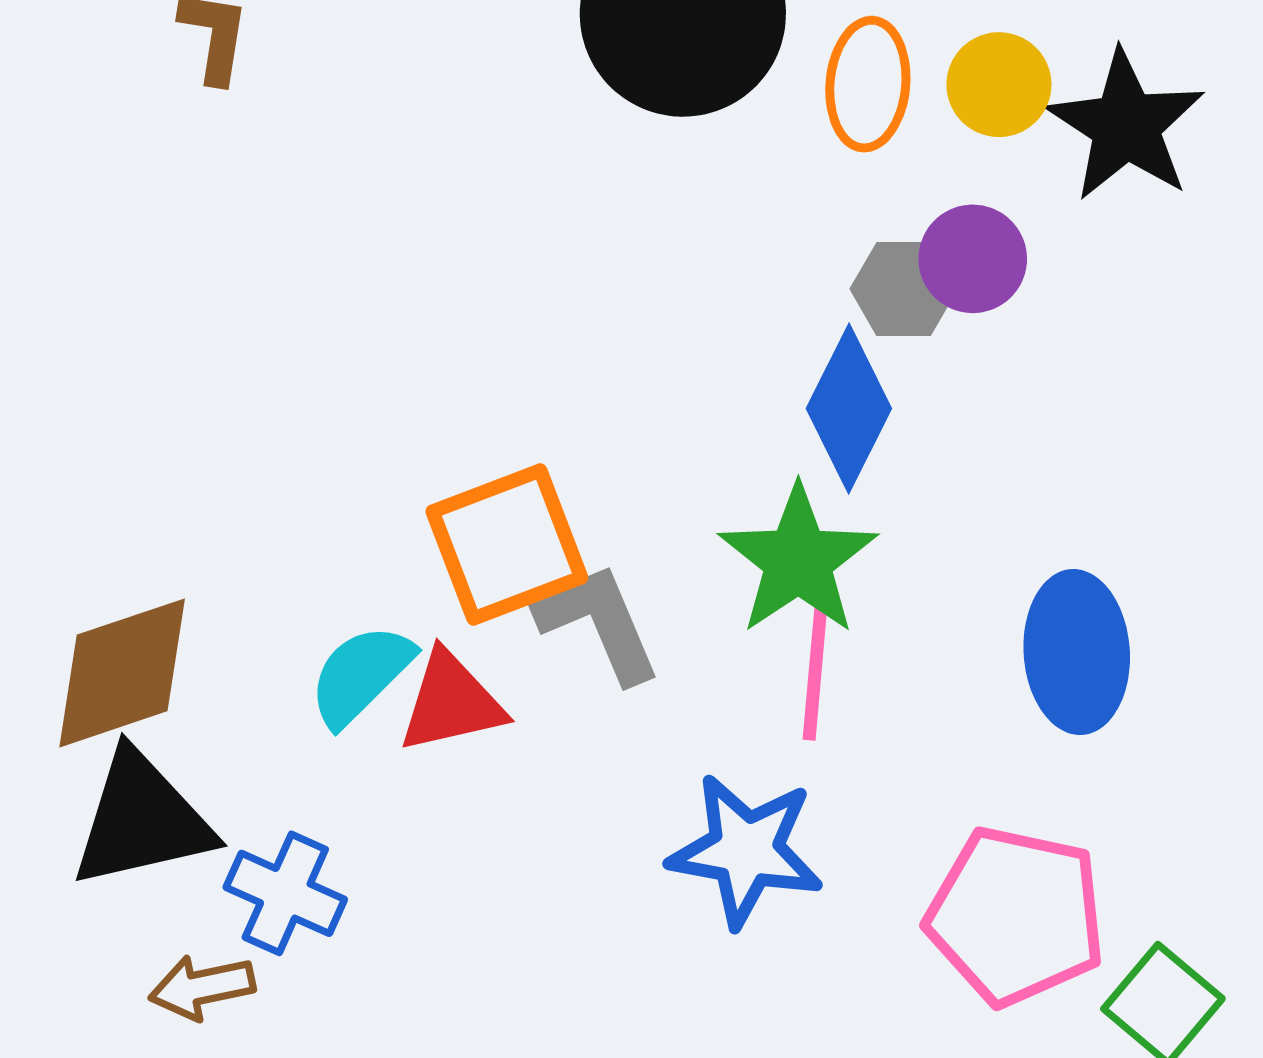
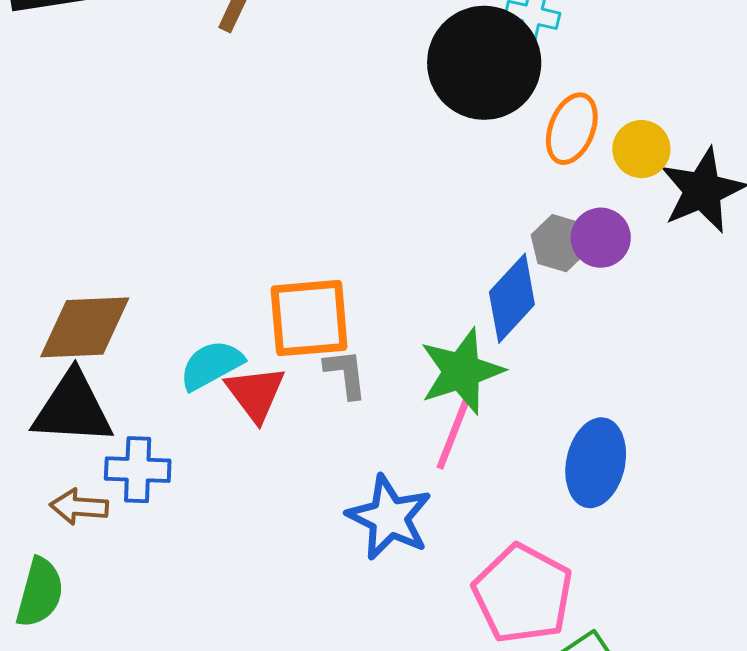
gray L-shape: (598, 623) -> (346, 374), size x0.7
red triangle: (451, 702) -> (255, 393), turned 50
blue cross: (285, 893) -> (138, 470), turned -38

